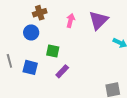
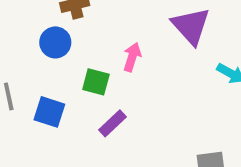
purple triangle: (99, 20) -> (191, 26), turned -30
pink arrow: (70, 21) -> (132, 57), moved

